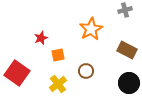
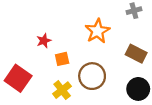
brown circle: (86, 71) -> (92, 76), size x1.6

